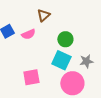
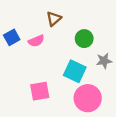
green circle: (65, 39) -> (84, 39), moved
gray star: (86, 61) -> (104, 61), moved

